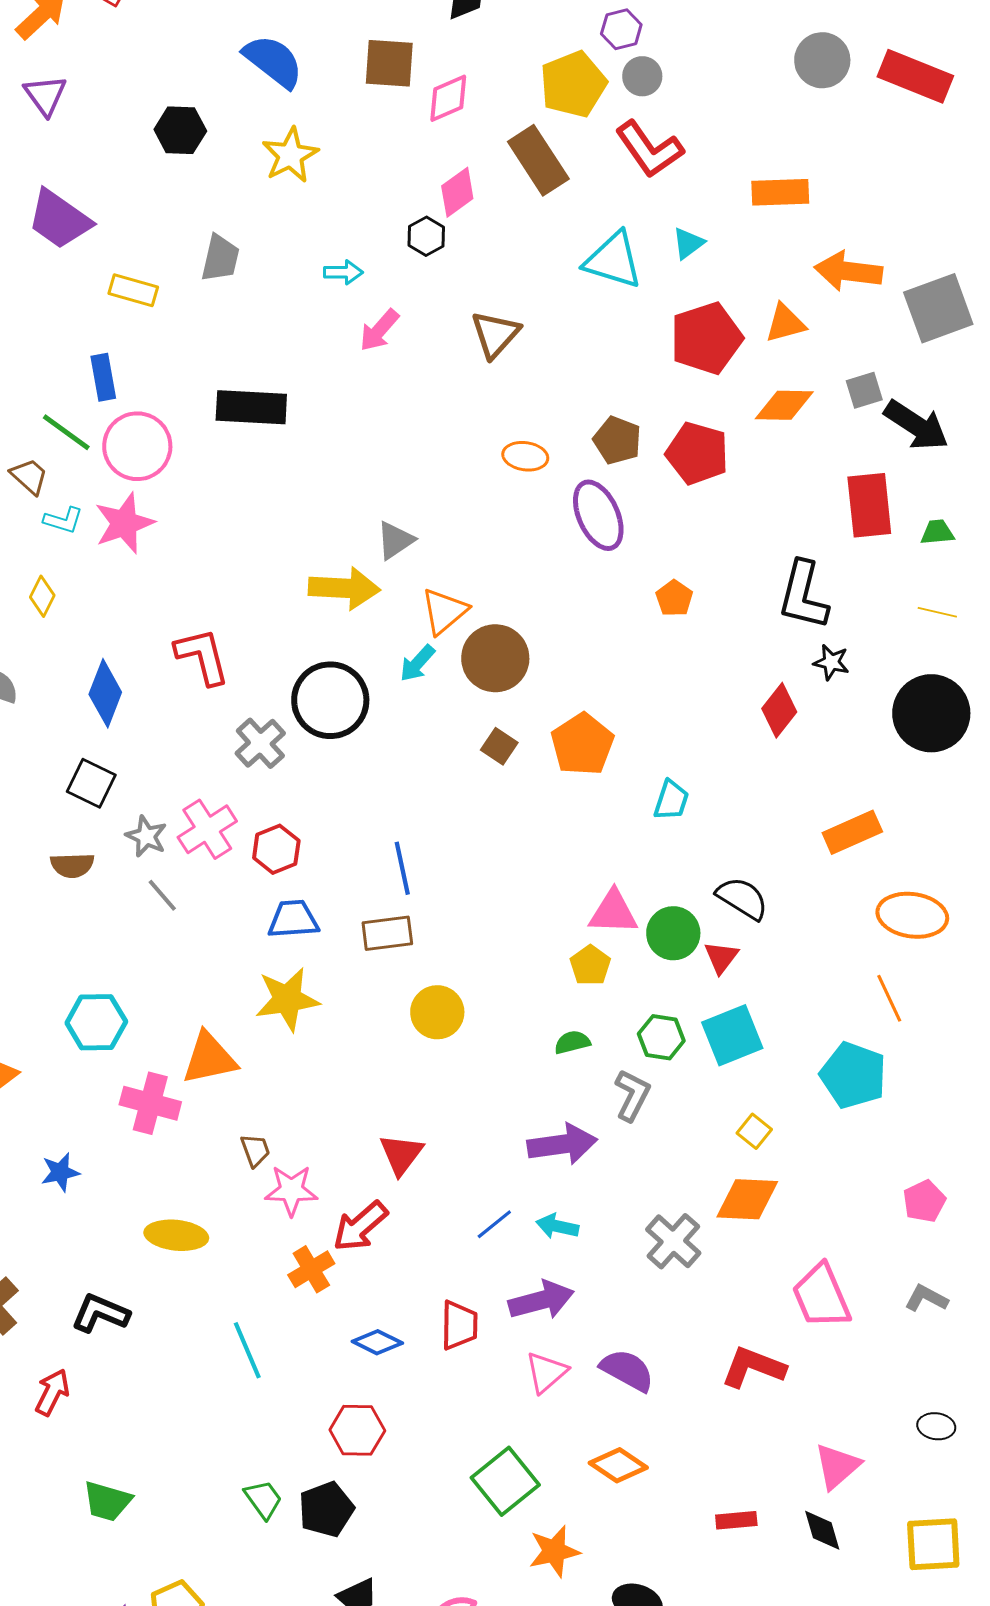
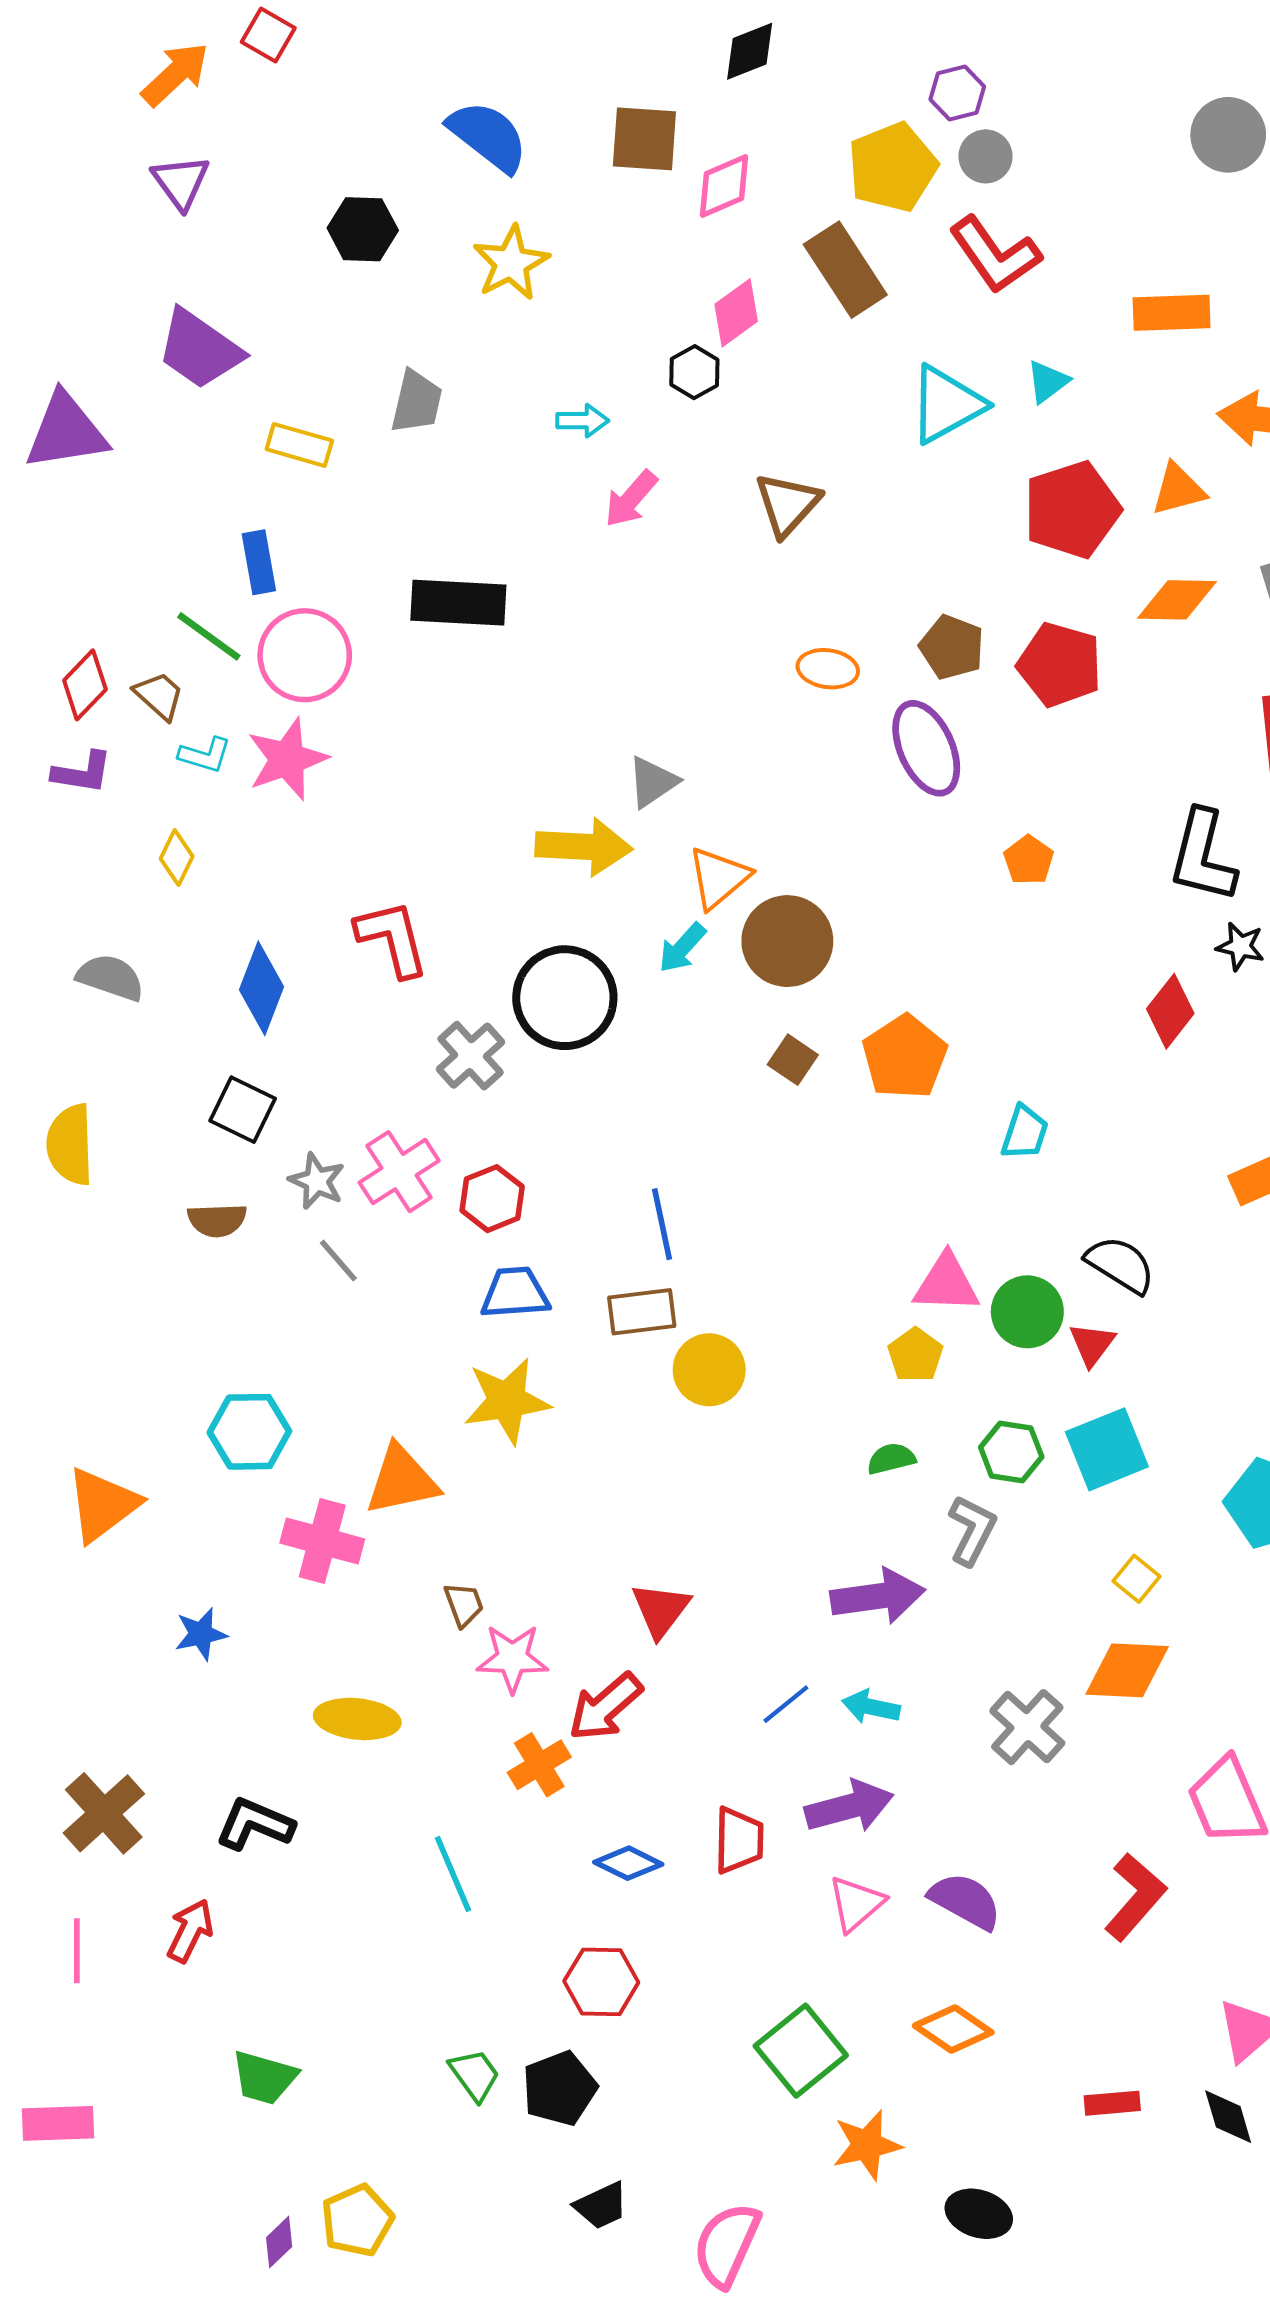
cyan triangle: (613, 260) -> (946, 404), turned -46
yellow circle: (437, 1012) -> (709, 1370), moved
red L-shape: (753, 1367) -> (1135, 1897), turned 110

